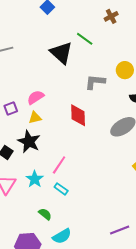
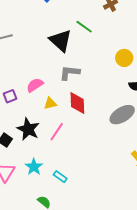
gray L-shape: (95, 82) -> (70, 73), moved
yellow triangle: (35, 118) -> (50, 103), moved
pink line: (59, 165) -> (57, 132), moved

